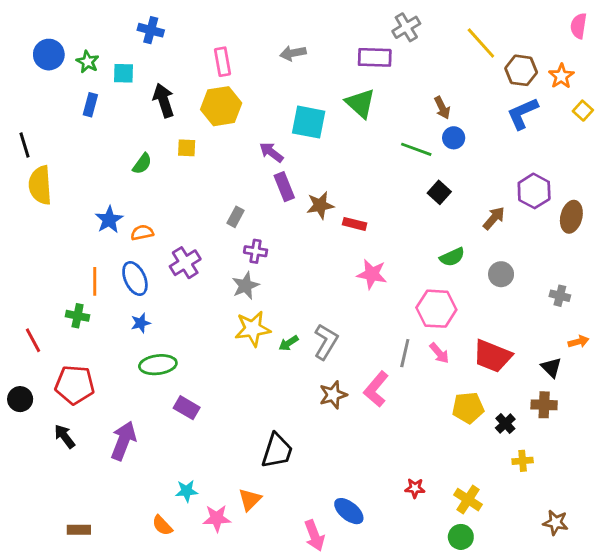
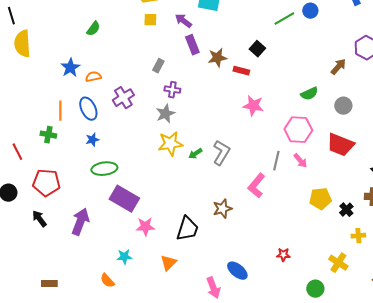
yellow square: (187, 148) -> (150, 20), moved
green line: (416, 149) -> (284, 19), turned -50
black square: (439, 192) -> (257, 49), moved
red trapezoid: (492, 356) -> (340, 145), moved
brown star: (333, 395) -> (222, 209), moved
purple rectangle: (187, 408) -> (124, 199), size x1.6
yellow cross: (468, 500) -> (338, 263), moved
pink star: (217, 518) -> (145, 227), moved

